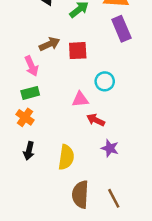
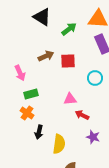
pink arrow: (31, 66) -> (20, 73), moved
cyan circle: (105, 81) -> (95, 78), moved
black arrow: (29, 151) -> (39, 132), moved

